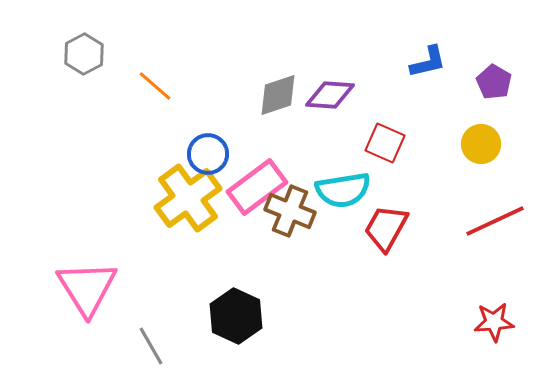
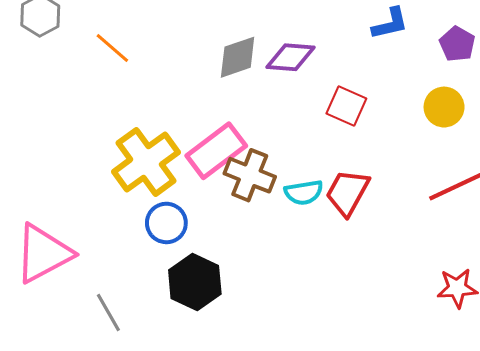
blue circle: (208, 154) -> (166, 223), moved
cyan semicircle: (343, 190) -> (304, 192), moved, size x0.7
pink triangle: (87, 288) -> (43, 254), turned 34

